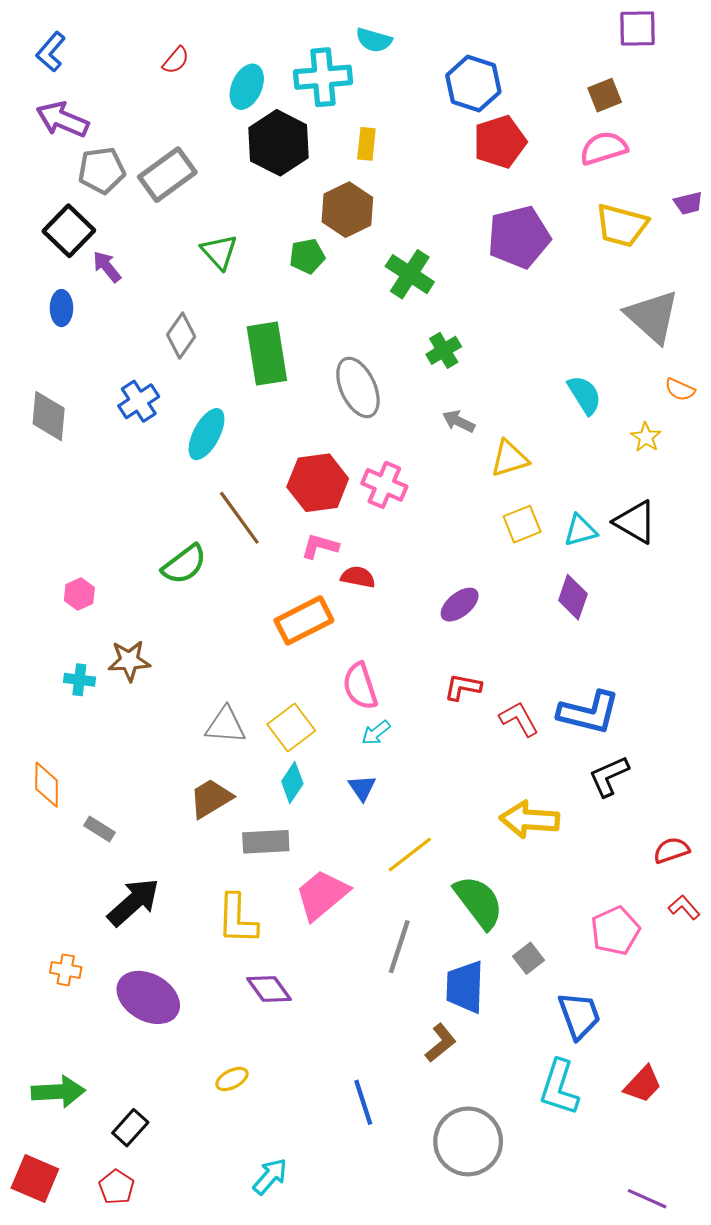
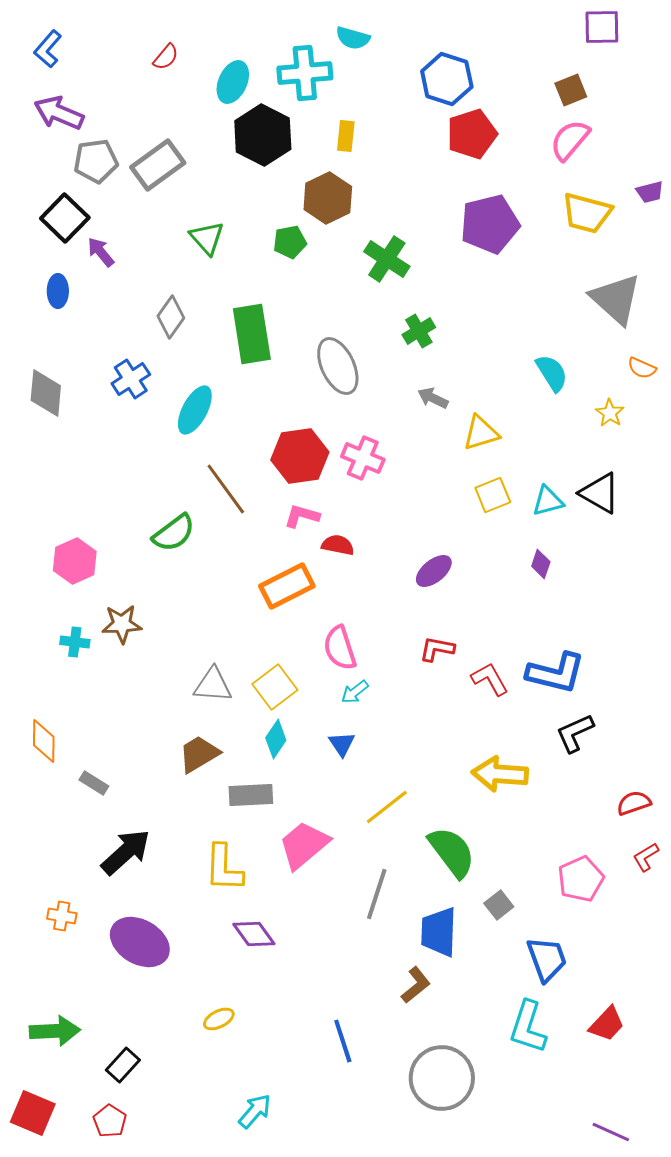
pink semicircle: (604, 148) -> (570, 140), turned -33
pink hexagon: (79, 594) -> (75, 561), size x1.5
purple diamond: (573, 597) -> (541, 564), size x0.7
red L-shape: (684, 907) -> (646, 857), turned -80

